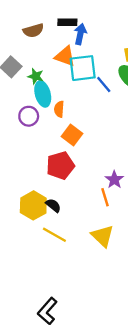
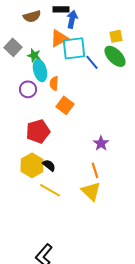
orange triangle: (65, 56) -> (59, 38), turned -48
red pentagon: (60, 165) -> (38, 131), moved
orange line: (105, 197) -> (95, 170), moved

